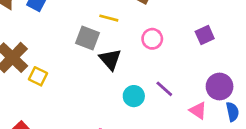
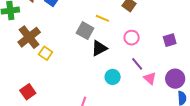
black triangle: (110, 59) -> (99, 48), turned 36
purple line: (164, 89) -> (137, 64), moved
pink triangle: (198, 111) -> (150, 78), moved

